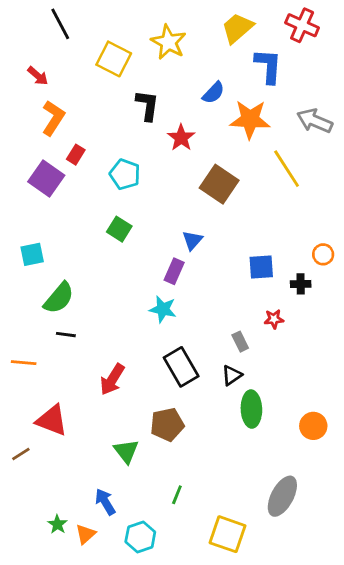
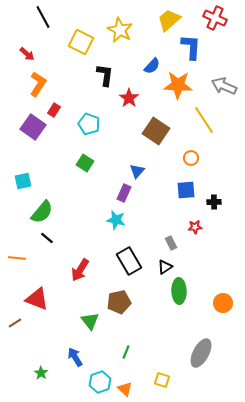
orange circle: (323, 254) -> (191, 158), moved
black line: (66, 335) -> (47, 238), turned 32
orange triangle: (86, 534) -> (125, 389), moved, turned -35
yellow square: (228, 534) -> (162, 380), size x0.6

